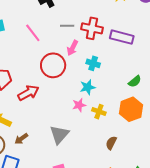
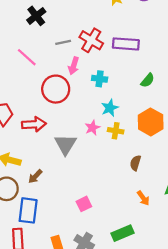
red cross: (92, 28) -> (91, 40), turned 30
green semicircle: (135, 81) -> (148, 80), moved
cyan star: (88, 87) -> (110, 108), moved
red arrow: (28, 93) -> (34, 124), turned 35
gray triangle: (59, 135) -> (65, 144), moved

